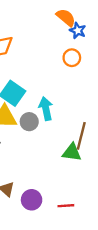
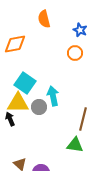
orange semicircle: (66, 17) -> (44, 19), moved, turned -144
green triangle: (72, 152) -> (75, 145), moved

